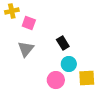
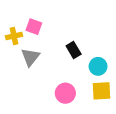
yellow cross: (12, 11) -> (14, 36), moved
cyan circle: (69, 64) -> (98, 66), moved

